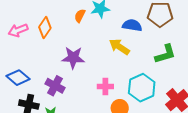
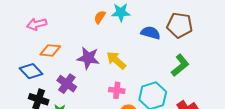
orange diamond: (45, 27) -> (50, 50), moved, turned 55
yellow arrow: (119, 47) -> (116, 60), moved
green L-shape: (165, 54) -> (180, 65), turned -30

